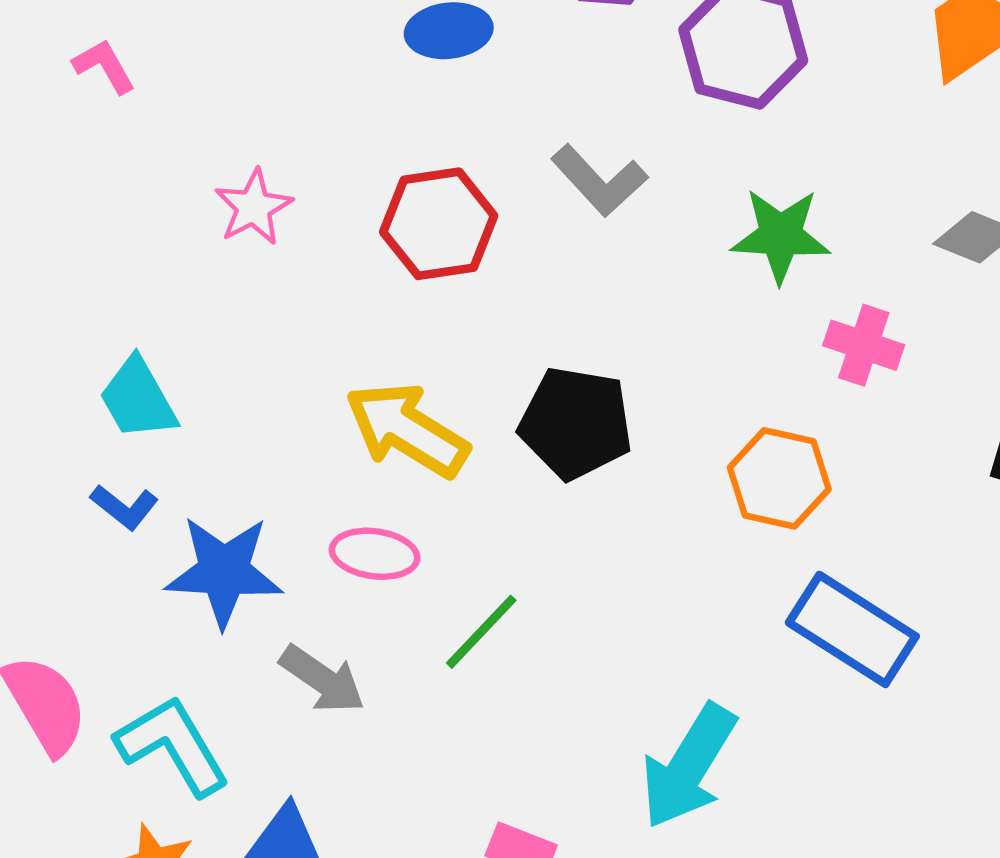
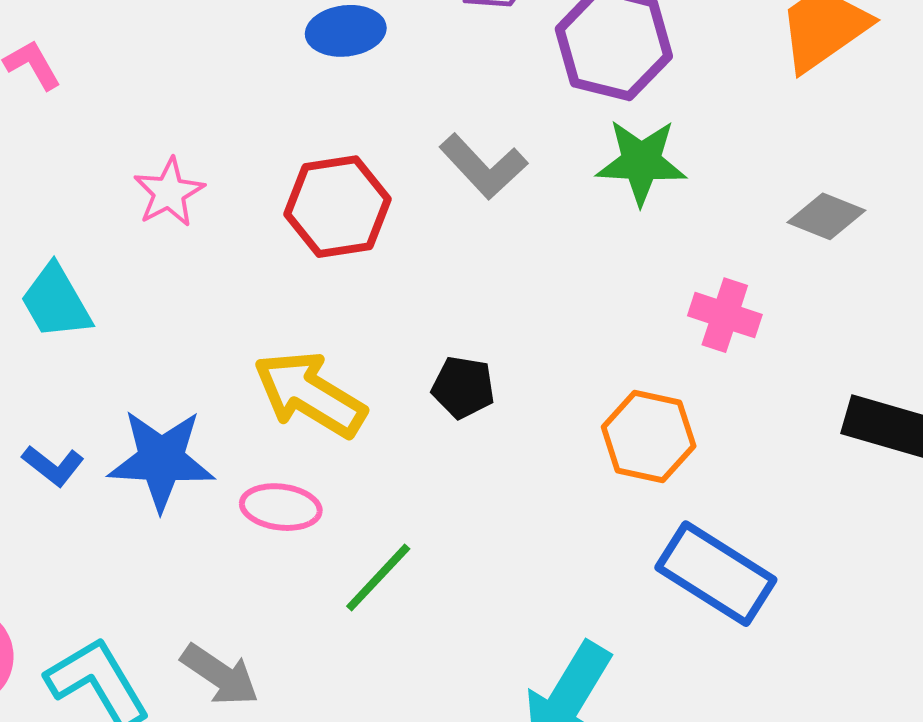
green star: (781, 235) -> (641, 162), moved
cyan trapezoid: (138, 399) -> (56, 302), moved
black pentagon: (576, 423) -> (463, 387), size x0.6
blue star: (224, 571) -> (161, 460), moved
gray arrow: (322, 679) -> (220, 675), moved

